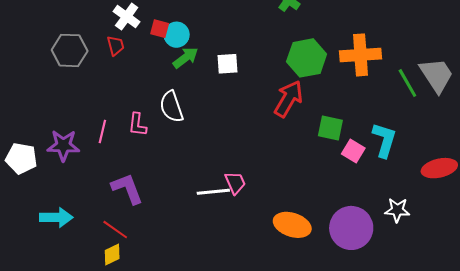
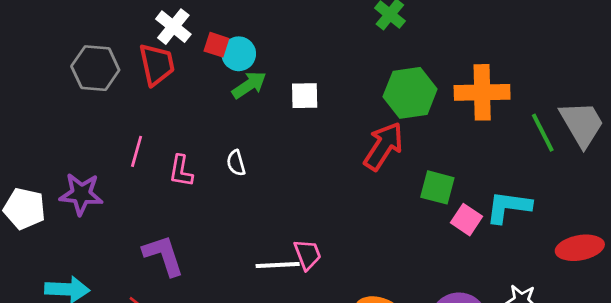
red trapezoid: (116, 46) -> (157, 64), size x1.6
white semicircle: (171, 107) -> (236, 163), moved, size x0.6
pink line: (102, 132) -> (137, 151), moved
cyan L-shape: (384, 140) -> (508, 207), turned -102

